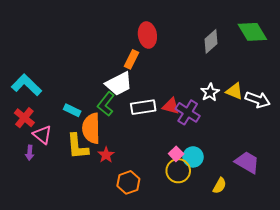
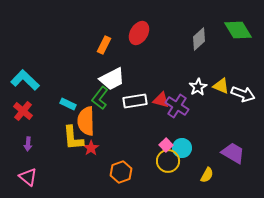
red ellipse: (147, 35) -> (139, 33), turned 40
orange rectangle: (132, 59) -> (104, 45), moved
pink triangle: (42, 135) -> (28, 177), moved
red star: (106, 155) -> (91, 148), moved

